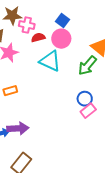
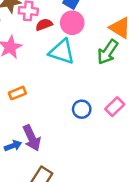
blue circle: (85, 99) -> (82, 109), moved
purple arrow: (18, 128) -> (32, 138), turned 75

